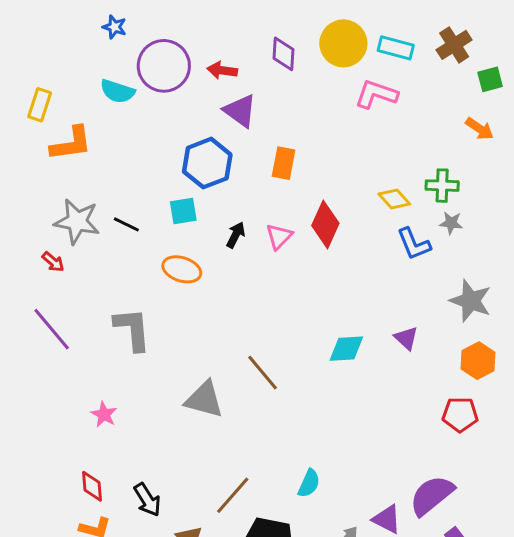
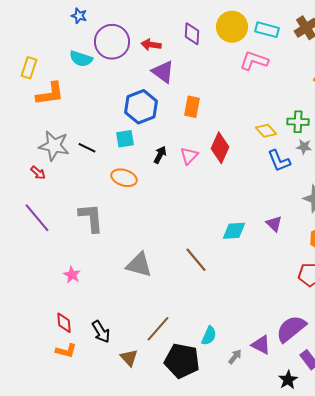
brown line: (263, 373) -> (196, 260), moved
cyan semicircle: (309, 483) -> (209, 336), moved

